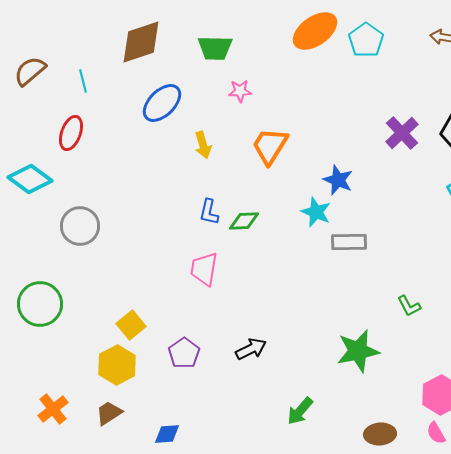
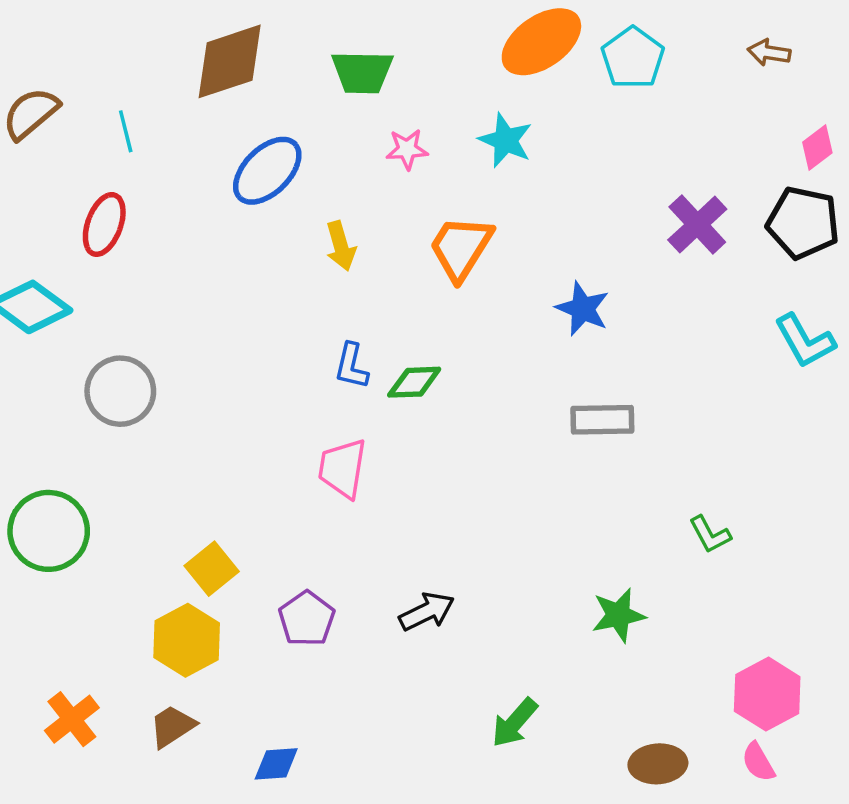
cyan star: (316, 212) -> (506, 140), moved
green star: (358, 351) -> (618, 615), size x0.7

